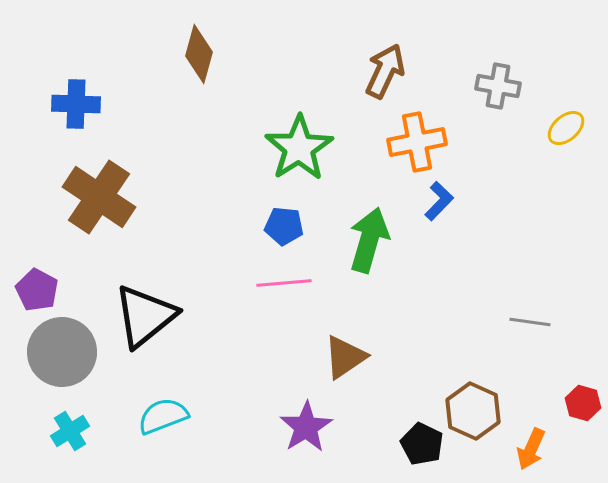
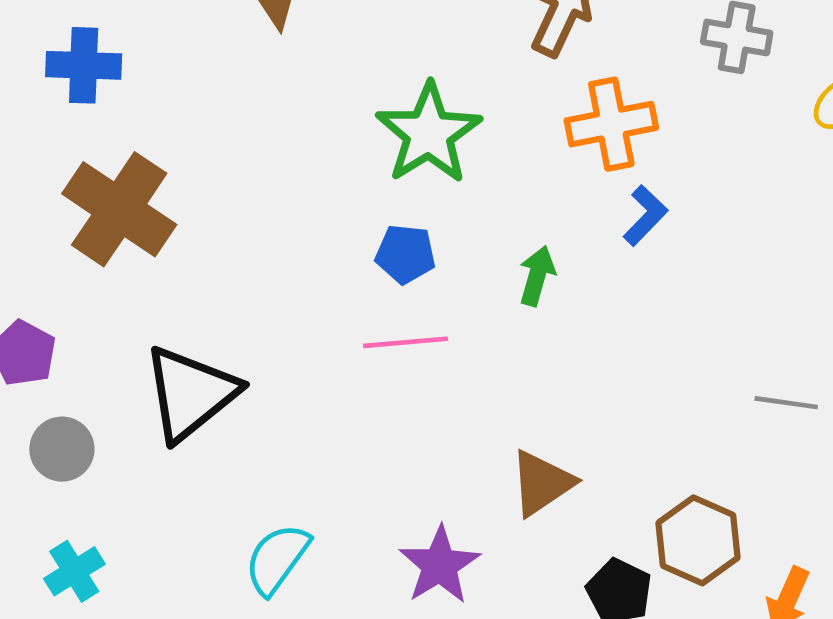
green arrow: (369, 240) -> (537, 276), size x0.6
gray circle: (62, 352) -> (62, 449), size x0.6
brown triangle: (345, 357) -> (542, 483), moved
cyan semicircle: (163, 416) -> (277, 559), moved, turned -33

